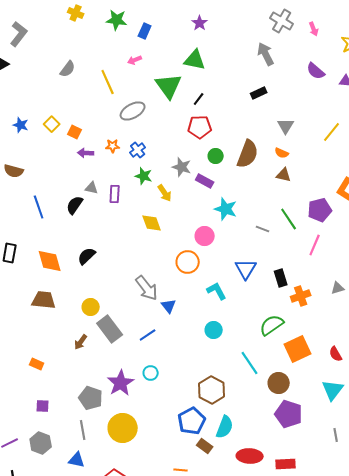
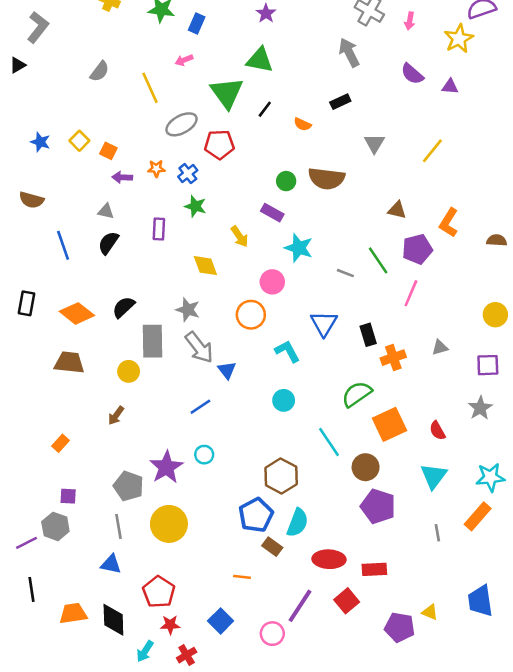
pink arrow: (314, 29) -> (410, 21), turned 32
red pentagon: (200, 127) -> (219, 145), moved
orange semicircle: (282, 153) -> (303, 124), moved
brown semicircle: (248, 154) -> (326, 179), turned 76
gray star: (182, 167) -> (188, 310), moved
brown triangle: (284, 175) -> (397, 210), moved
gray triangle: (92, 188) -> (106, 211), moved
yellow arrow: (165, 193) -> (239, 237), moved
orange diamond: (50, 261) -> (77, 313), turned -36
gray rectangle: (110, 329) -> (153, 341), moved, turned 36
orange rectangle: (37, 364) -> (61, 443), turned -72
gray hexagon: (41, 443) -> (55, 526), moved

